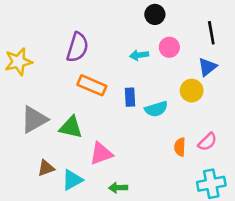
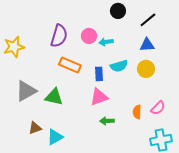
black line: (211, 33) -> (148, 20), moved, turned 60
pink circle: (169, 47) -> (89, 36), moved
blue triangle: (207, 67) -> (147, 45), moved, turned 35
cyan semicircle: (156, 109) -> (119, 66), moved
pink triangle: (101, 154) -> (99, 97), moved
green arrow: (118, 188) -> (107, 121), moved

